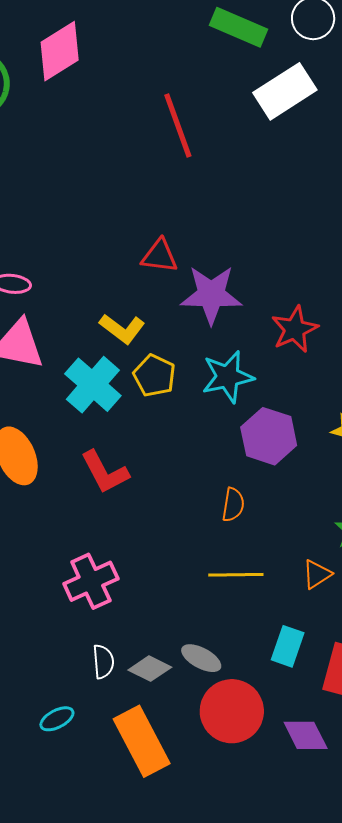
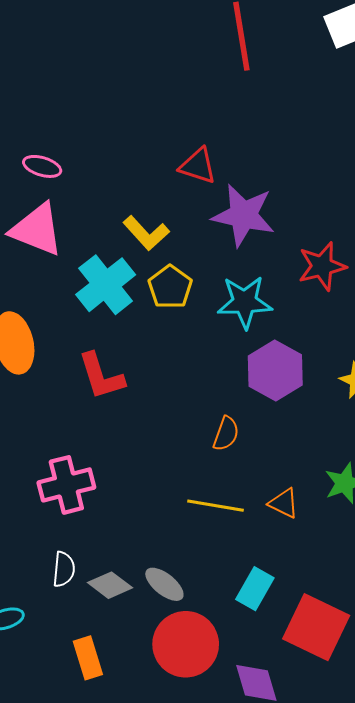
orange triangle: (317, 574) -> (284, 503), moved, turned 48
orange rectangle: (142, 741) -> (88, 658), size x0.6

